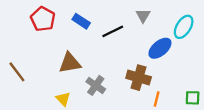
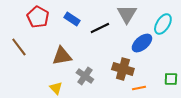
gray triangle: (143, 16) -> (127, 14), size x1.5
brown line: (17, 72) -> (19, 47), moved
green square: (193, 98) -> (171, 79), moved
orange line: (157, 99) -> (139, 88), turned 64

